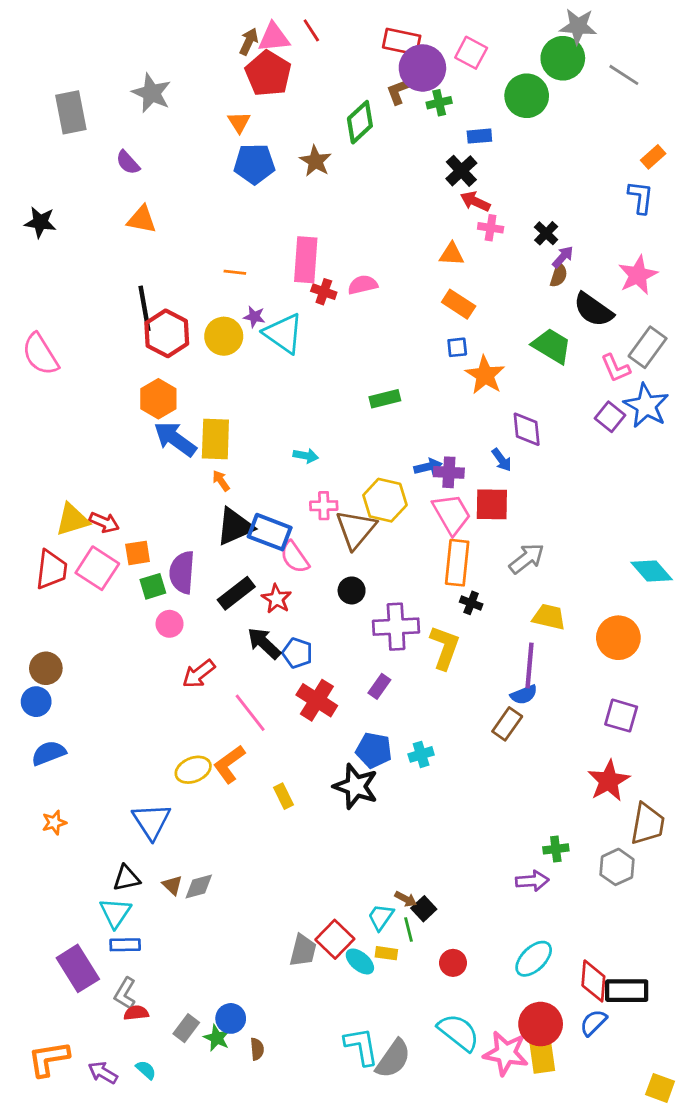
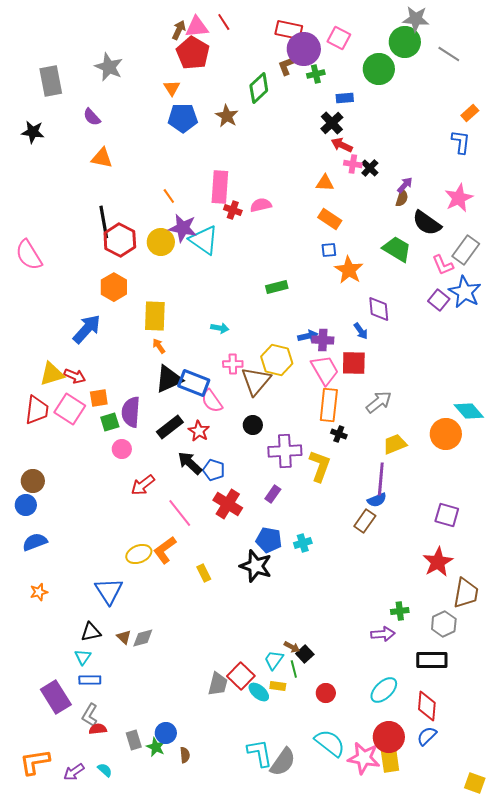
black star: (40, 222) -> (33, 132), moved
black cross: (546, 233) -> (370, 168), moved
orange line: (235, 272) -> (169, 196), turned 49
purple star: (254, 317) -> (183, 228), size x1.8
blue arrow: (175, 439) -> (87, 329), moved, turned 96
yellow trapezoid: (549, 617) -> (395, 444), turned -35
orange circle: (618, 638) -> (446, 434), moved
cyan triangle: (115, 913) -> (83, 657), size x0.7
black rectangle: (627, 991) -> (432, 660), moved
gray rectangle: (186, 1028) -> (134, 740), turned -54
purple arrow: (103, 1073) -> (74, 772), turned -65

